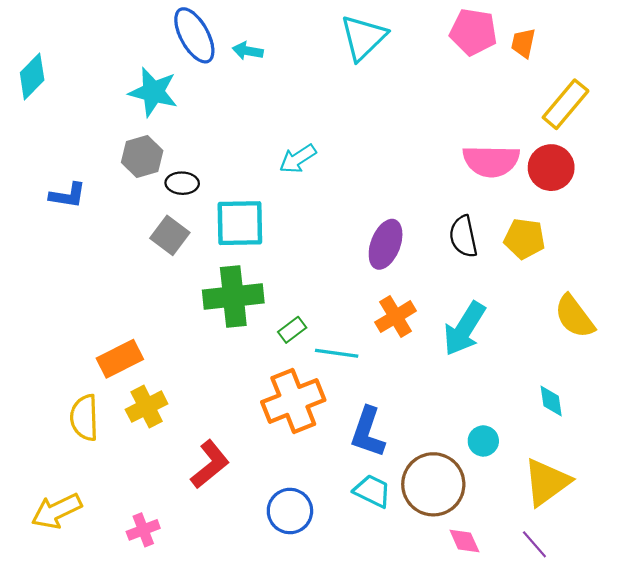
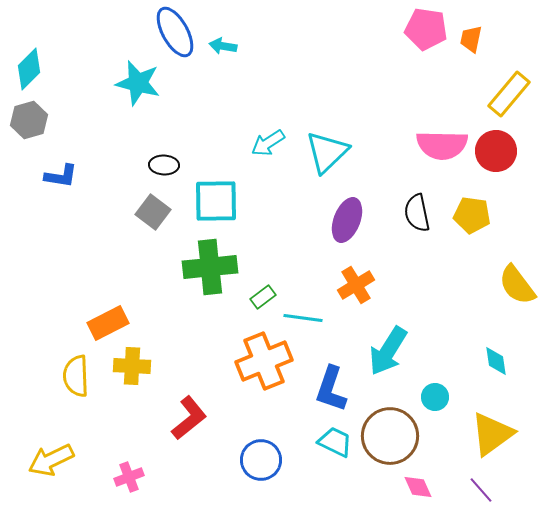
cyan triangle: (363, 38) -> (327, 152), moved
gray hexagon: (142, 156) -> (29, 120), moved
cyan arrow: (464, 329) -> (388, 351), moved
yellow cross: (147, 407) -> (132, 366), turned 30

